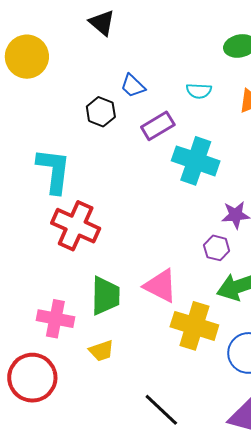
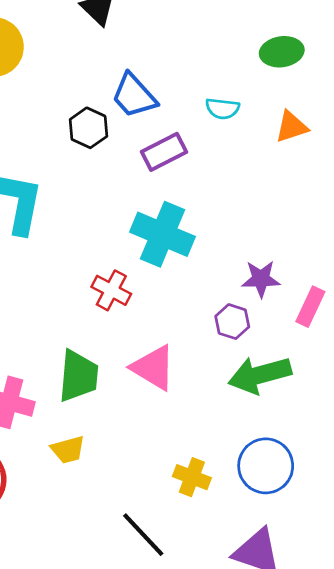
blue trapezoid: (133, 86) -> (134, 96), size x1.4
cyan cross: (196, 161) -> (162, 234), moved
red cross: (76, 226) -> (111, 290), moved, size x0.6
yellow cross: (194, 326) -> (192, 477), moved, size x0.6

